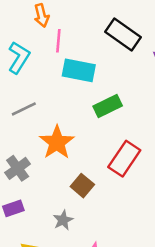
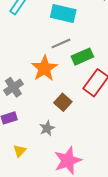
green rectangle: (108, 106) -> (82, 57), moved
gray line: (24, 109) -> (61, 43), moved

